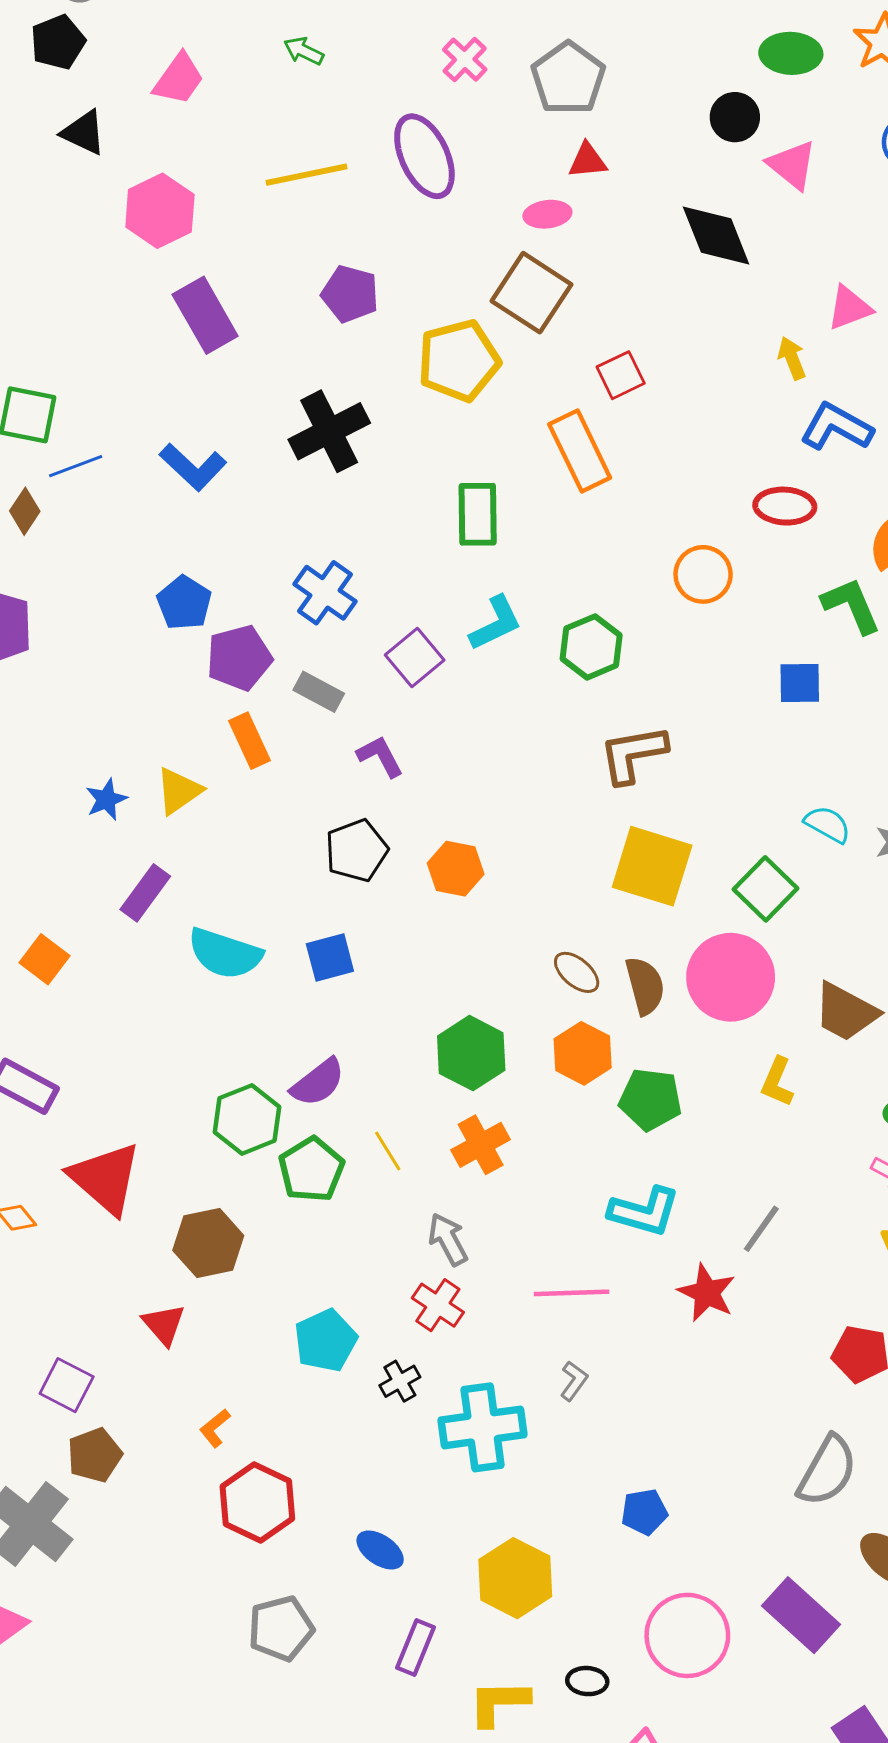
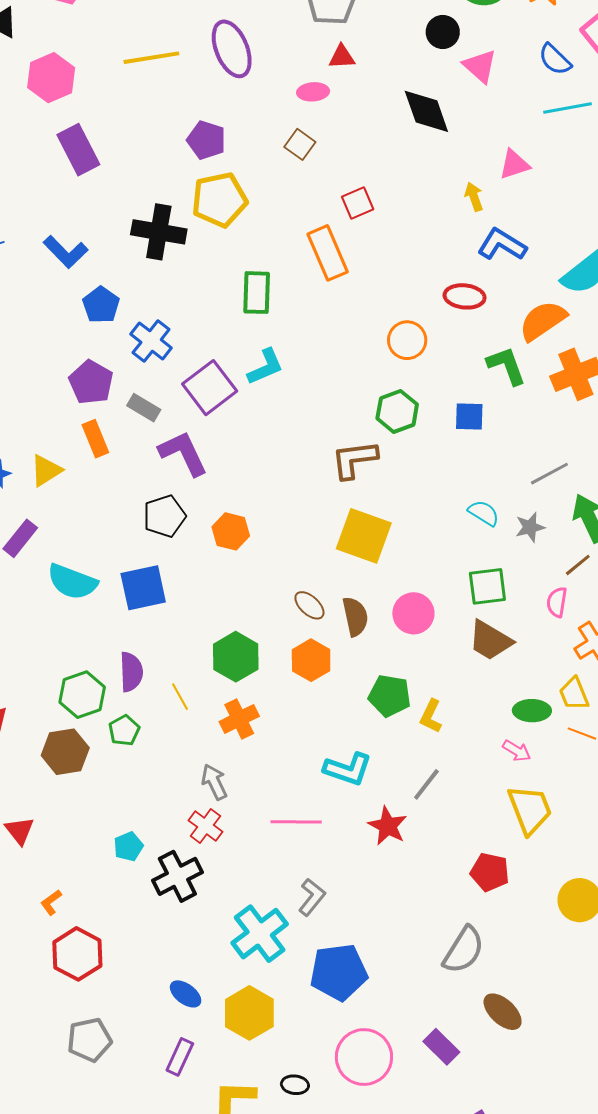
brown square: (532, 293) -> (300, 144), size x0.6
purple pentagon: (350, 294) -> (206, 140), moved
yellow pentagon: (459, 361) -> (219, 200), moved
black cross: (329, 431) -> (159, 232), turned 34
blue pentagon: (184, 603) -> (101, 305), moved
green hexagon: (591, 647) -> (397, 411), moved
purple pentagon: (239, 658) -> (91, 382), turned -30
purple square: (415, 658) -> (210, 388), size x1.4
purple L-shape: (380, 756) -> (183, 453), size x1.6
green square: (765, 889) -> (487, 586), moved, turned 36
blue square: (330, 957) -> (143, 588), size x1.4
pink circle: (731, 977) -> (413, 613), size x0.7
yellow L-shape: (777, 1082) -> (431, 716), moved
purple semicircle: (318, 1083) -> (131, 672), turned -57
green pentagon: (650, 1099) -> (390, 696), moved
yellow line: (388, 1151) -> (180, 697), moved
green pentagon: (311, 1169) -> (124, 730), size x0.7
brown hexagon: (208, 1243) -> (65, 752), moved
cyan pentagon: (326, 1340) -> (128, 846), size x0.7
black cross: (400, 1381) -> (177, 876), size x1.8
gray L-shape: (574, 1381) -> (312, 897), moved, size x1.4
cyan cross: (483, 1427) -> (260, 934), moved, turned -32
blue pentagon: (644, 1512) -> (339, 972), size x1.8
blue ellipse: (380, 1550) -> (186, 994), moved
purple rectangle: (801, 1615) -> (441, 1047), size x0.7

